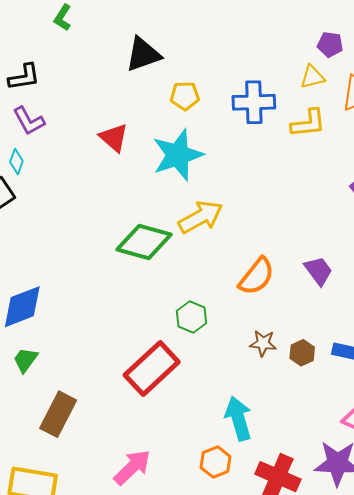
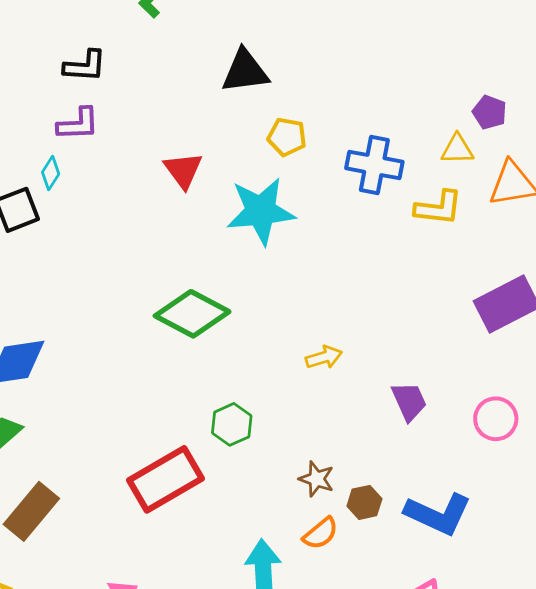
purple L-shape: (29, 121) -> (78, 124), turned -76
yellow arrow: (201, 217) -> (324, 357), moved, size x0.6
orange semicircle: (257, 276) -> (321, 533), moved, size x0.7

